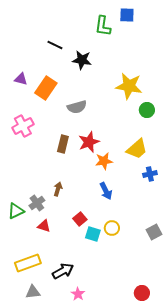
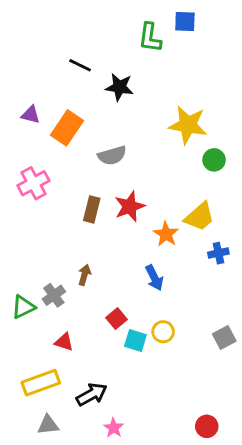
orange star: (104, 161) -> (166, 234), moved, turned -30
red triangle: (44, 226) -> (64, 342), moved

